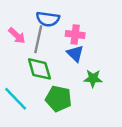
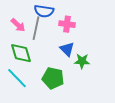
blue triangle: (75, 54) -> (67, 49), moved
green diamond: (39, 69) -> (21, 53), moved

